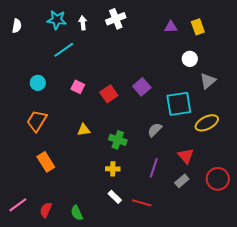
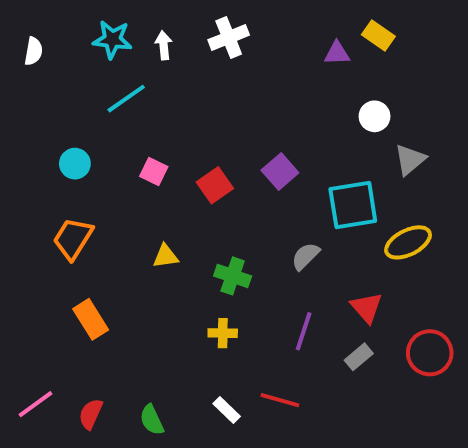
yellow rectangle: (198, 27) -> (378, 35), moved, turned -35
white rectangle: (115, 197) -> (227, 410), moved

